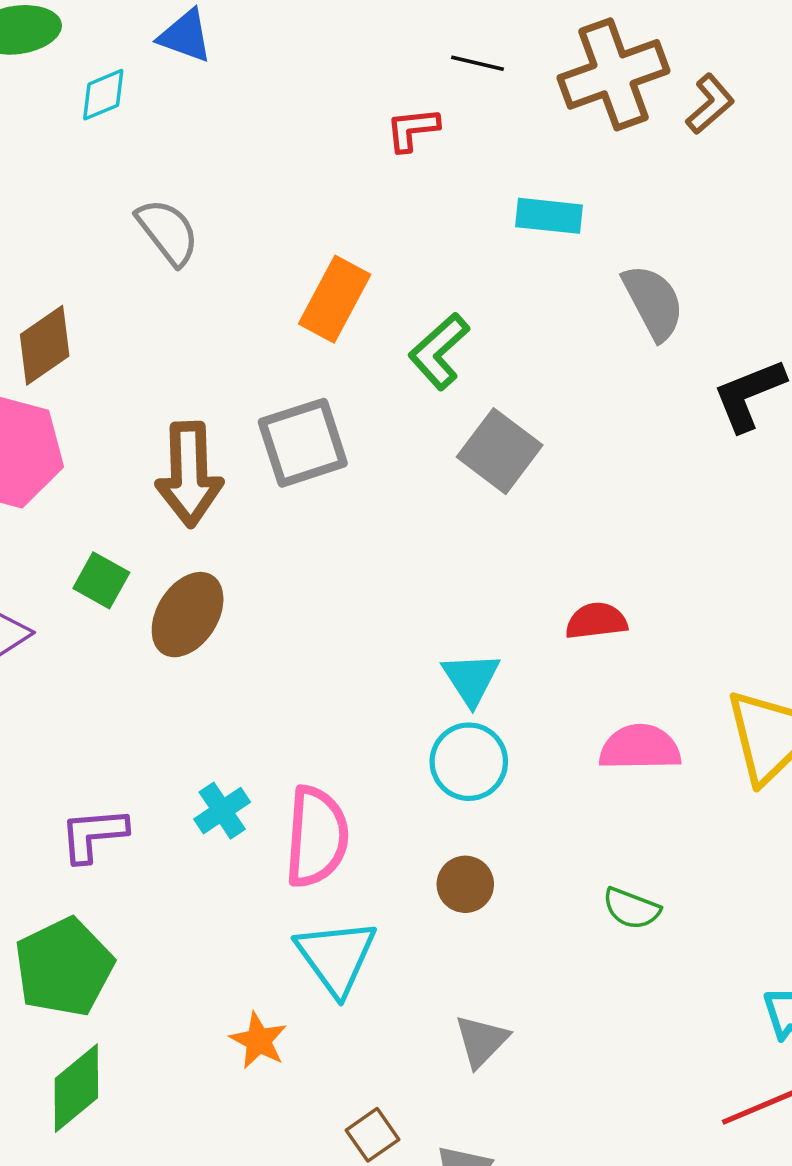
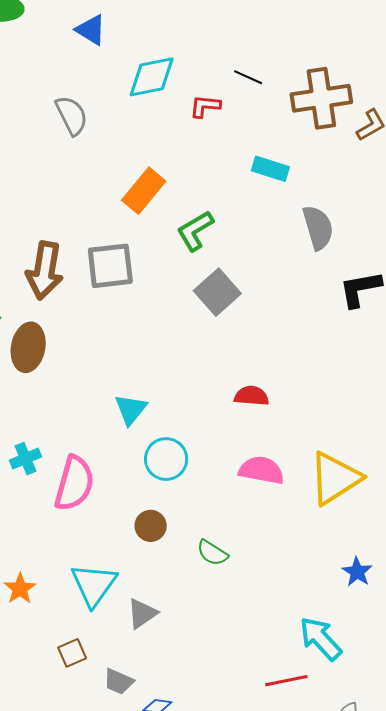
cyan diamond: (103, 95) -> (152, 77), moved, size x1.6
gray semicircle: (168, 232) -> (72, 115), moved
brown ellipse: (188, 615) -> (28, 347), turned -33
cyan triangle: (471, 679) -> (131, 409), moved
green semicircle: (631, 908) -> (212, 553), moved
cyan triangle: (336, 957) -> (94, 585), moved

